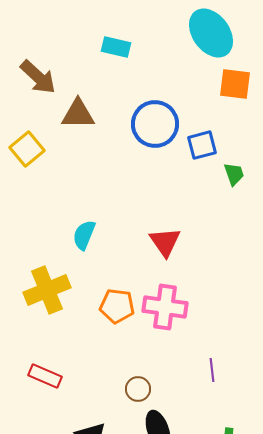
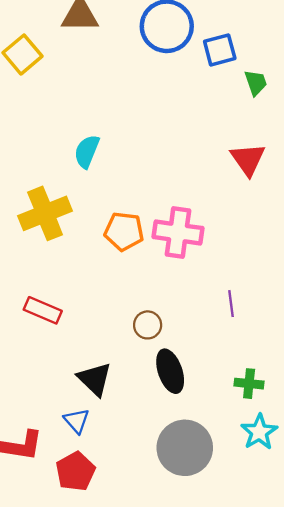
red triangle: (165, 242) -> (248, 159), moved

